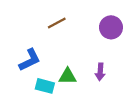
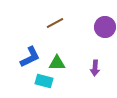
green triangle: (68, 76) -> (57, 63), moved

